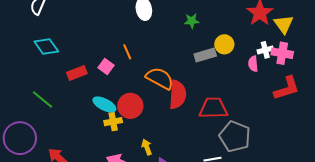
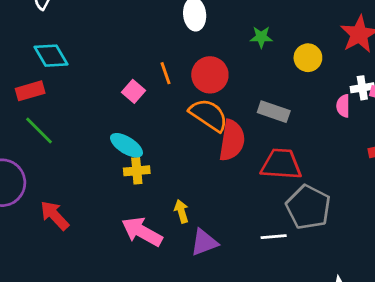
yellow circle: (224, 44) -> (308, 58), moved
gray rectangle: (205, 55) -> (274, 112), moved, turned 30
red rectangle: (77, 73) -> (30, 91), moved
red circle: (130, 106) -> (210, 75), moved

